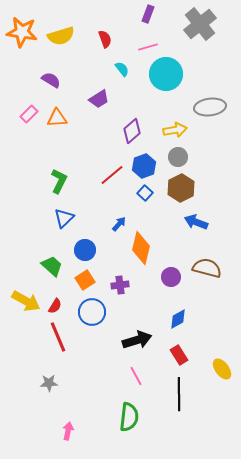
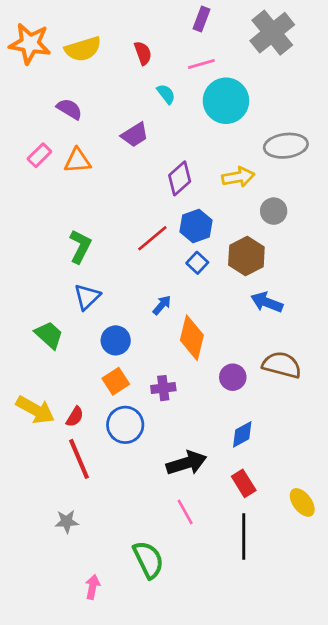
gray circle: (178, 157) -> (274, 211), moved
green trapezoid: (52, 266) -> (49, 335), moved
green semicircle: (129, 417) -> (148, 560), moved, turned -32

